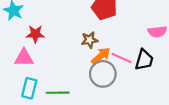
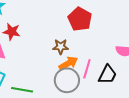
pink line: (121, 58) -> (87, 69), turned 72

